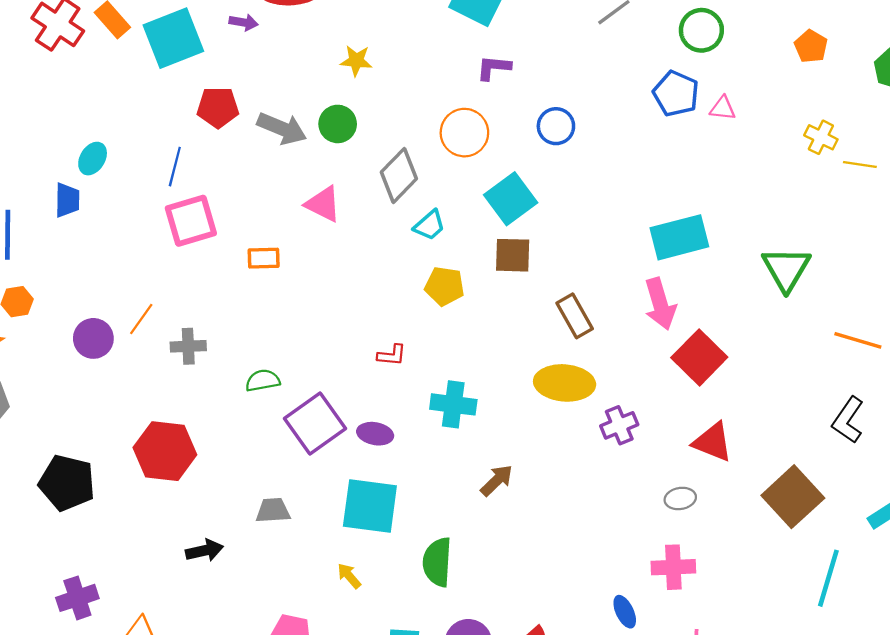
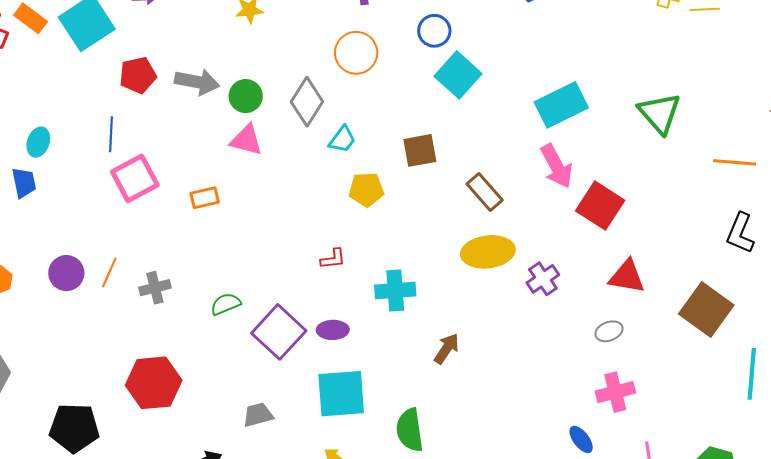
green circle: (338, 124) -> (246, 96), moved
cyan square: (511, 199) -> (458, 75), moved
purple circle: (93, 338) -> (66, 273), moved

